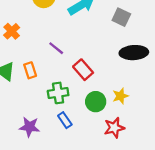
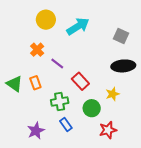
gray square: (121, 17) -> (121, 36), moved
orange cross: (12, 31) -> (37, 50), moved
yellow star: (120, 96) -> (113, 94), moved
purple star: (29, 127) -> (36, 131), turned -30

